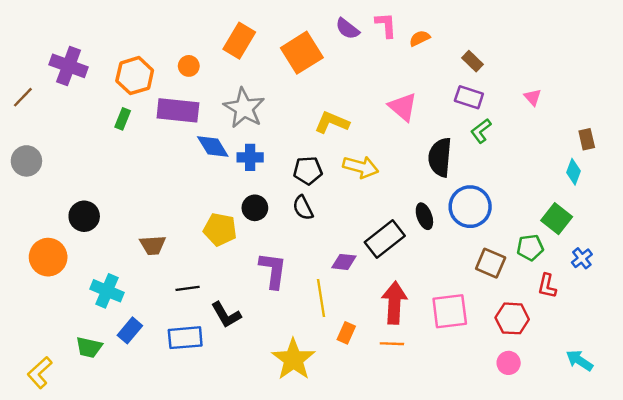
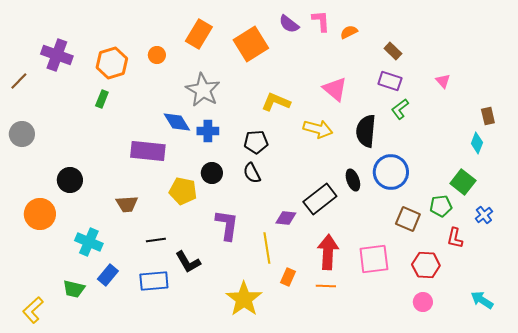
purple rectangle: (178, 110) -> (148, 151), moved
yellow arrow: (361, 167) -> (318, 129), moved

